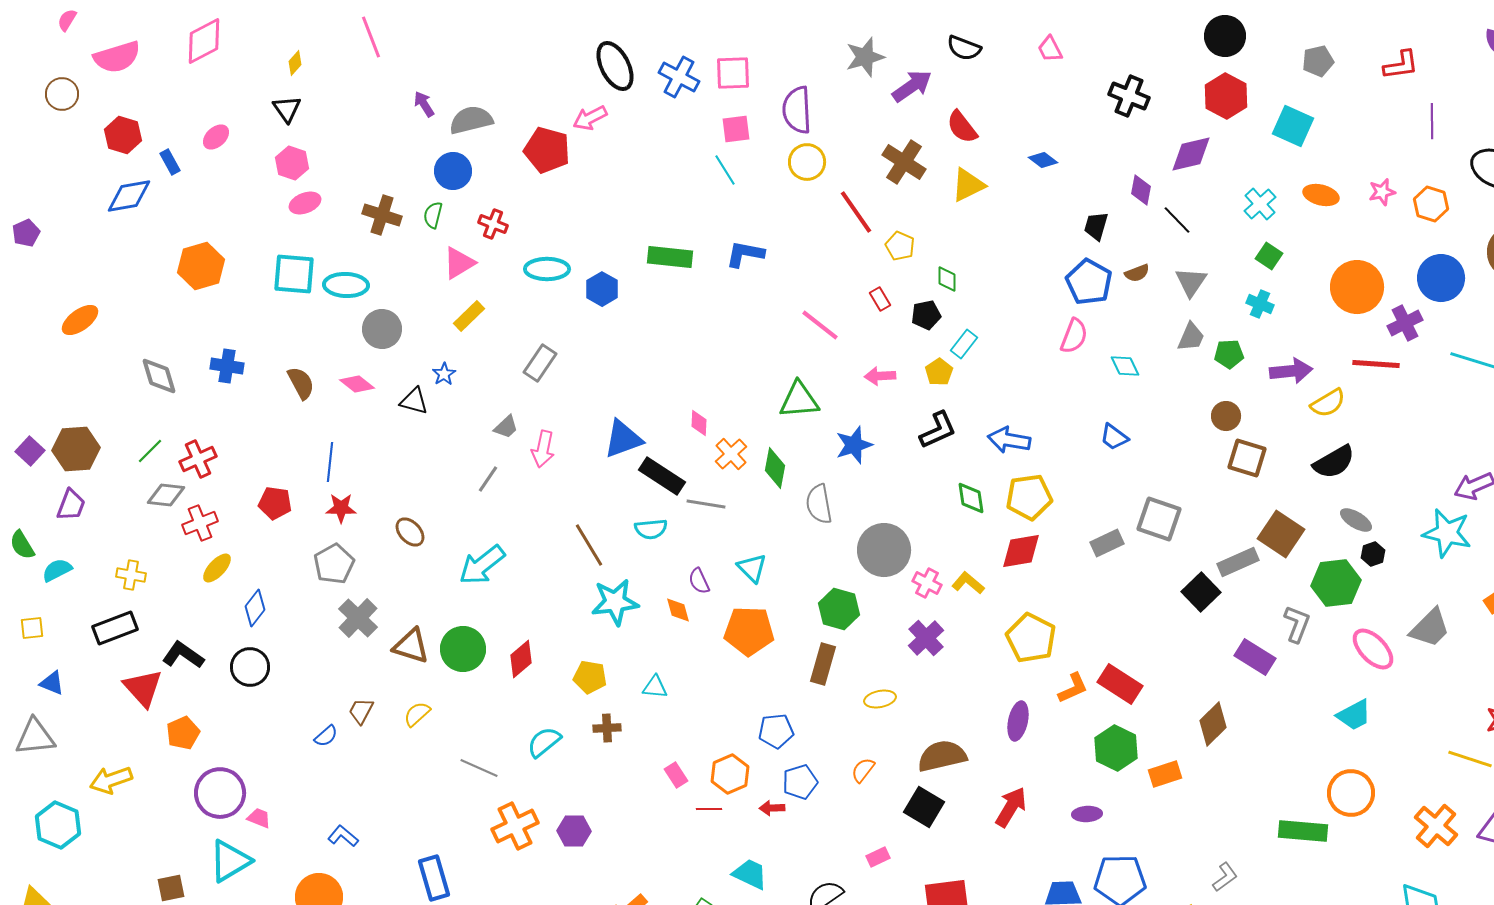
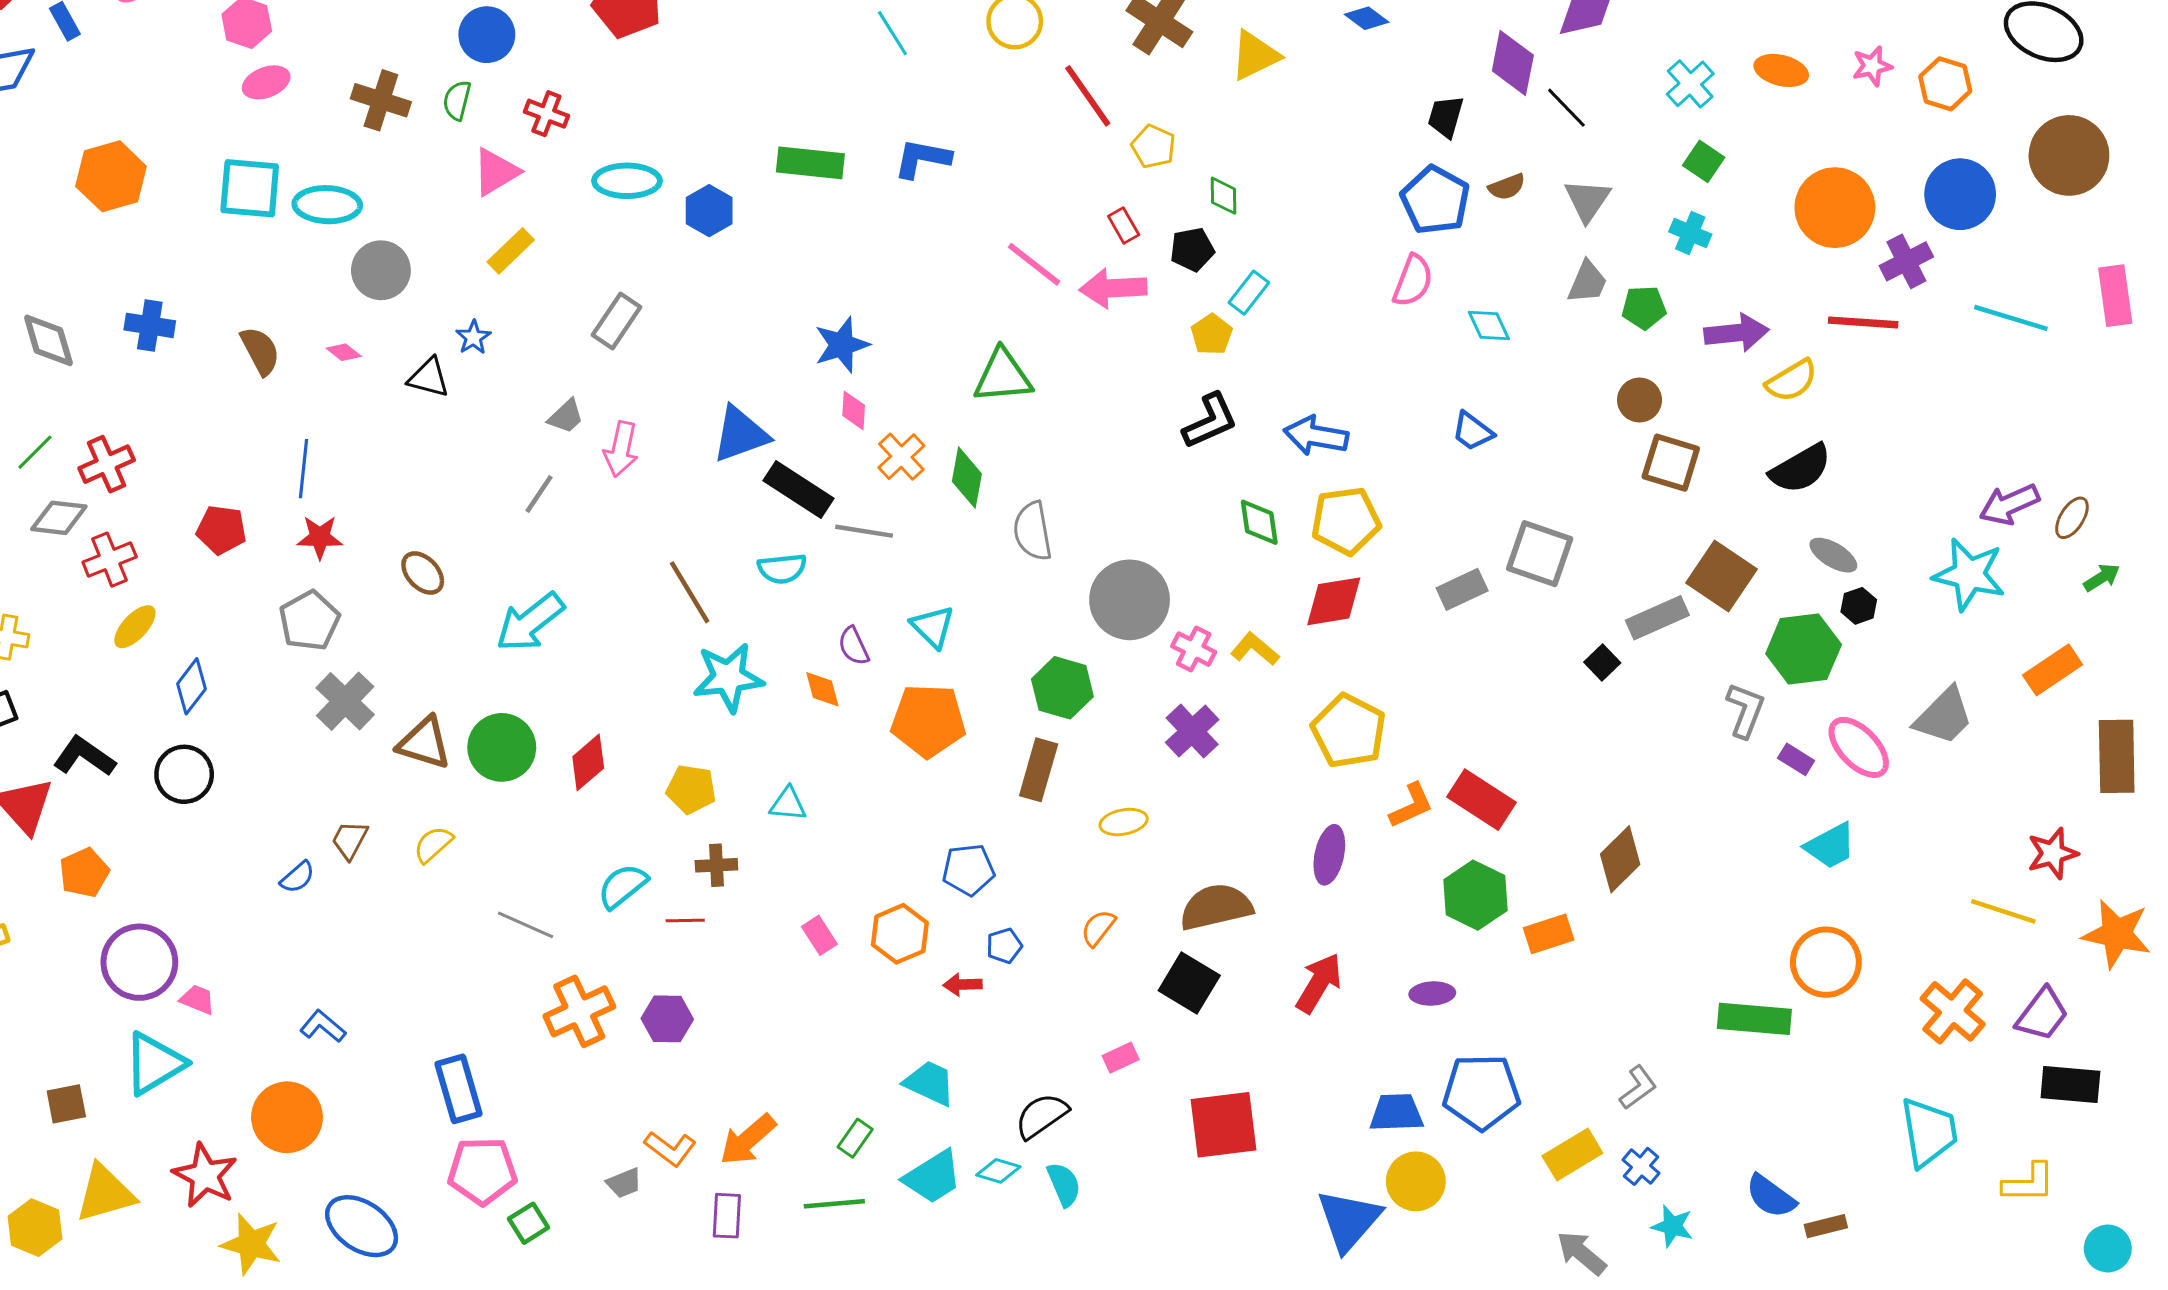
purple diamond: (1141, 190) -> (1513, 63), size x1.4
pink arrow: (880, 376) -> (1113, 288), moved, size x1.4
pink diamond: (357, 384) -> (344, 352), size x0.7
blue star: (854, 445) -> (842, 345), moved
black square: (1201, 592) -> (1602, 662), size x0.6
purple rectangle: (1255, 657) -> (1796, 759), moved, size x0.6
blue pentagon: (800, 782) -> (1004, 946), size x0.7
red line: (709, 809) -> (685, 920), moved

